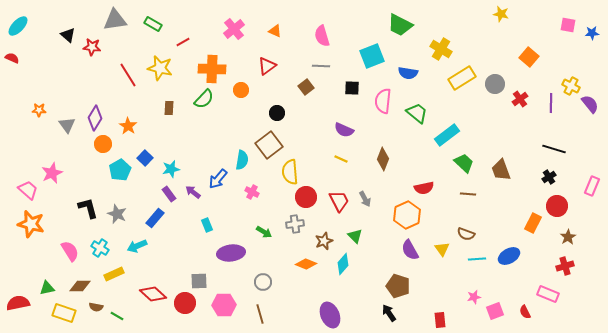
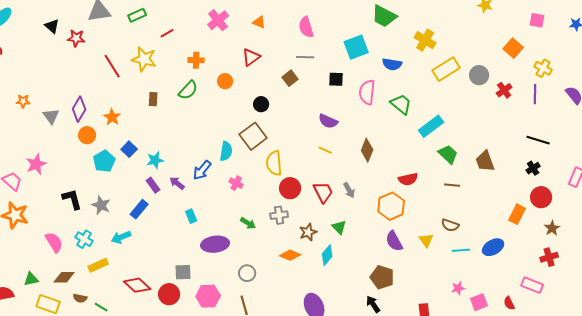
green rectangle: (153, 24) -> (137, 15), turned -54
pink square: (568, 25) -> (537, 20), moved
orange cross: (212, 69) -> (196, 60), size x0.6
yellow cross: (571, 86) -> (543, 68), moved

